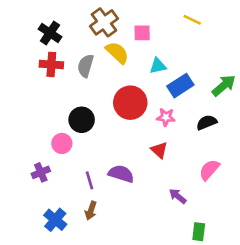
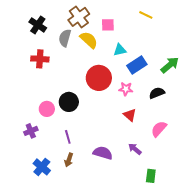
red cross: (51, 64) -> (40, 59), moved
gray semicircle: (86, 66) -> (65, 38), moved
black circle: (82, 120) -> (69, 102), moved
red triangle: (159, 150) -> (130, 115), moved
purple semicircle: (121, 174) -> (103, 153), moved

